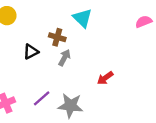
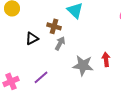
red arrow: (105, 78) -> (106, 59), moved, turned 120
gray star: (70, 106) -> (83, 65), moved

